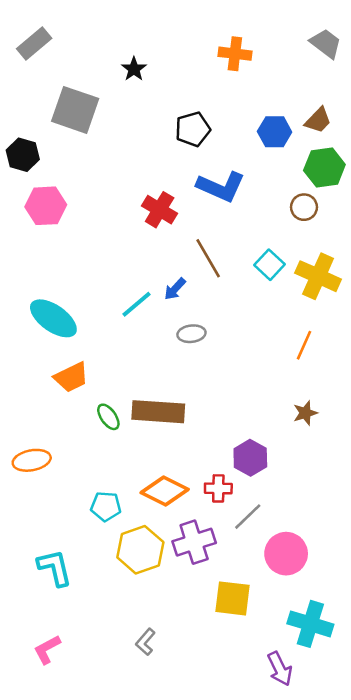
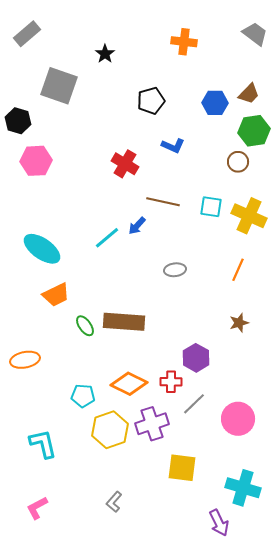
blue L-shape: (221, 187) -> (173, 146), size x0.6
brown line: (208, 258) -> (163, 202), turned -48
cyan square: (269, 265) -> (211, 207), turned -35
gray ellipse: (191, 334) -> (175, 270), moved
pink circle: (286, 554) -> (238, 419), moved

